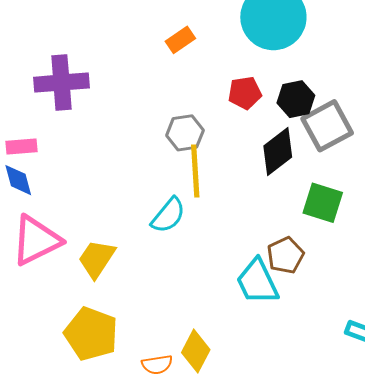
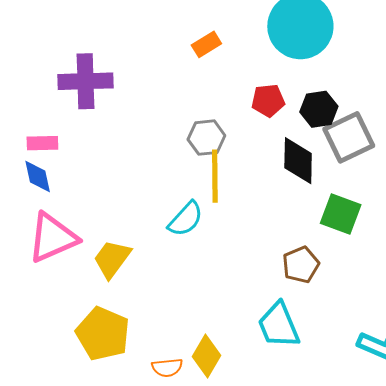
black diamond: (278, 152) -> (298, 161), turned -54
cyan trapezoid: (257, 282) -> (279, 325), moved

